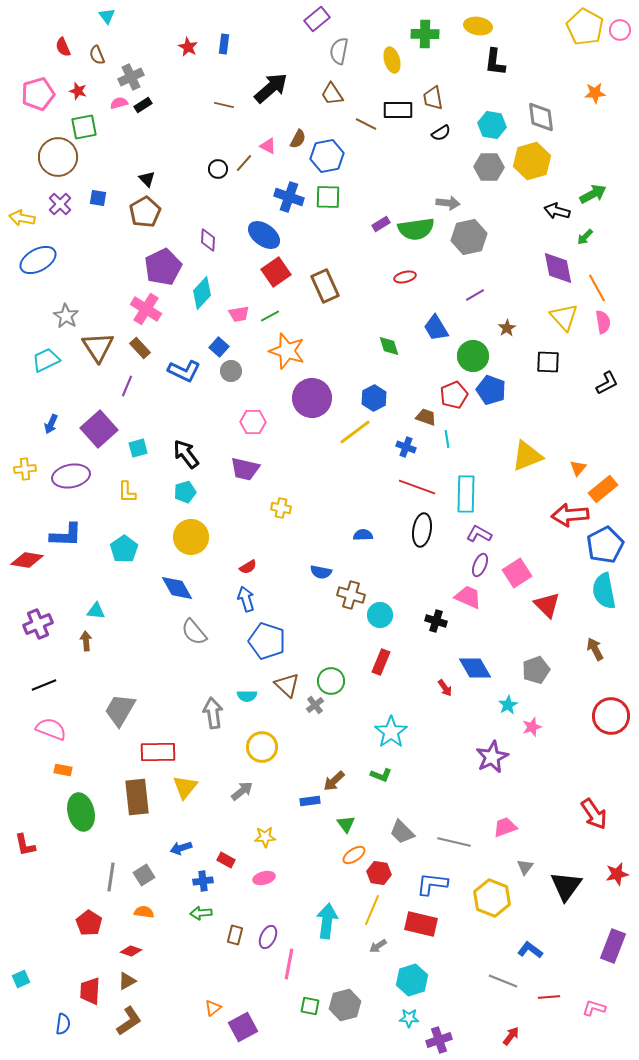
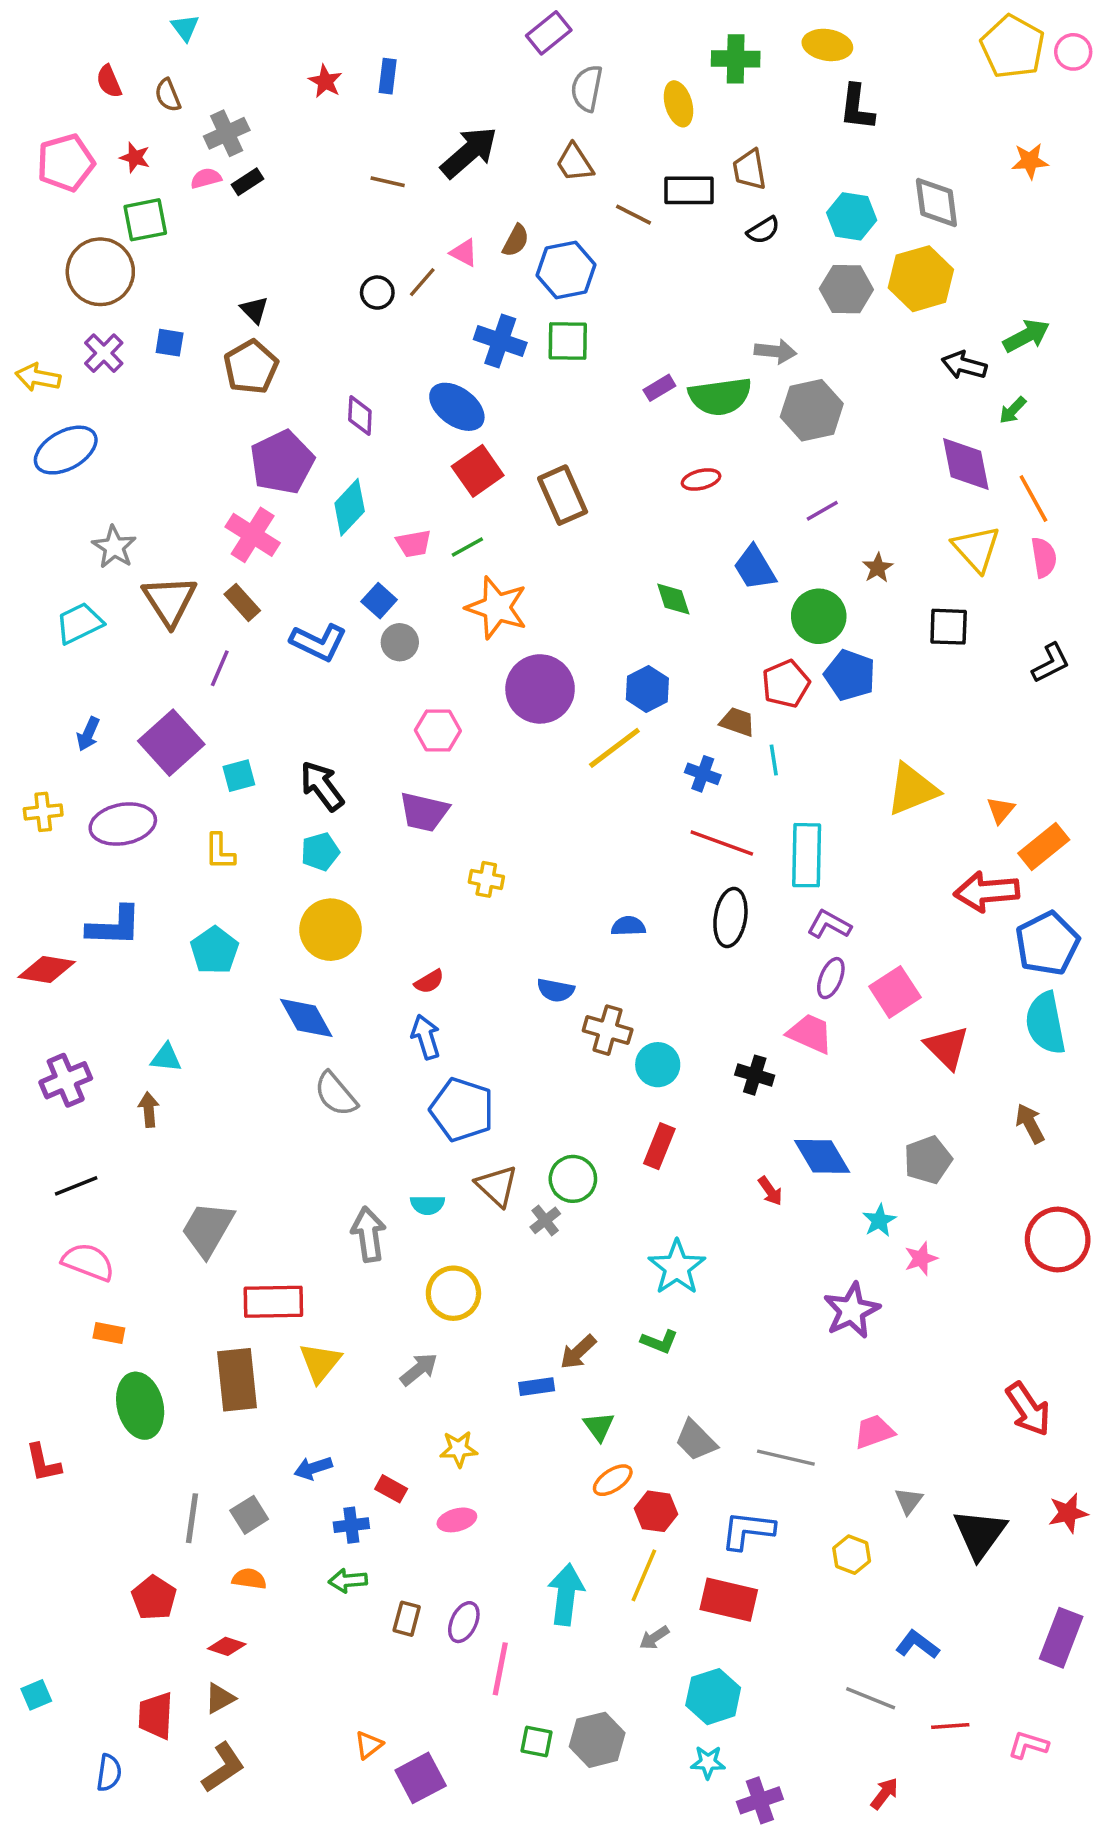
yellow hexagon: (492, 898) -> (852, 1555), size x0.6

